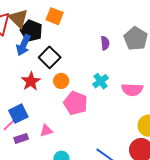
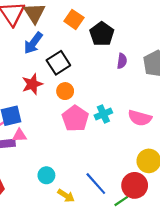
black pentagon: (31, 31) -> (102, 34), moved
cyan cross: (101, 81) -> (103, 114), moved
pink triangle: (46, 131) -> (19, 135), moved

